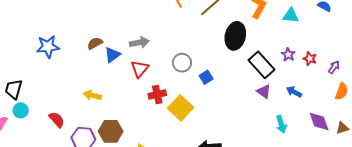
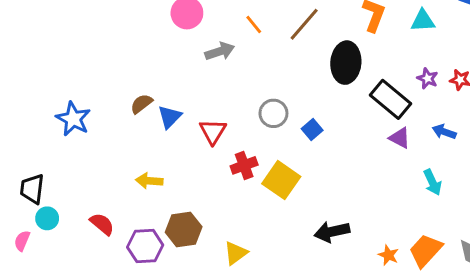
gray arrow: (139, 42) -> (220, 51), moved
blue star: (48, 47) -> (73, 119), turned -30

